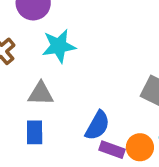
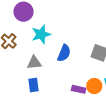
blue semicircle: (97, 126) -> (64, 53), moved

